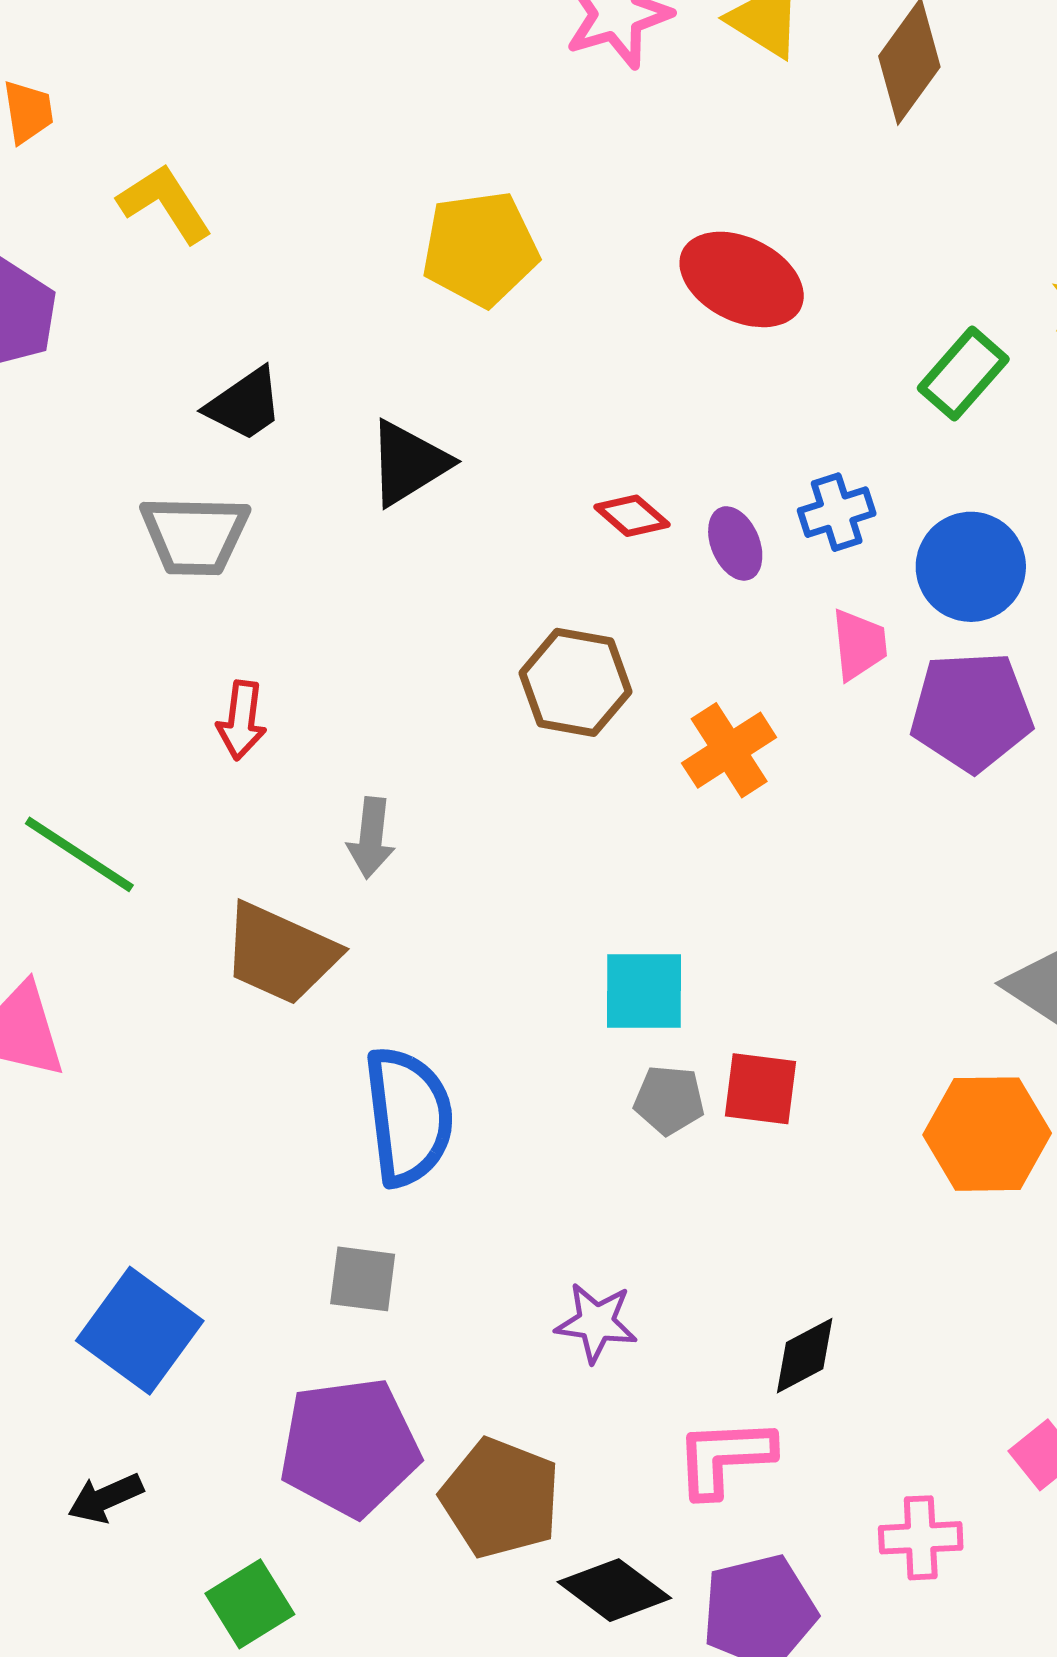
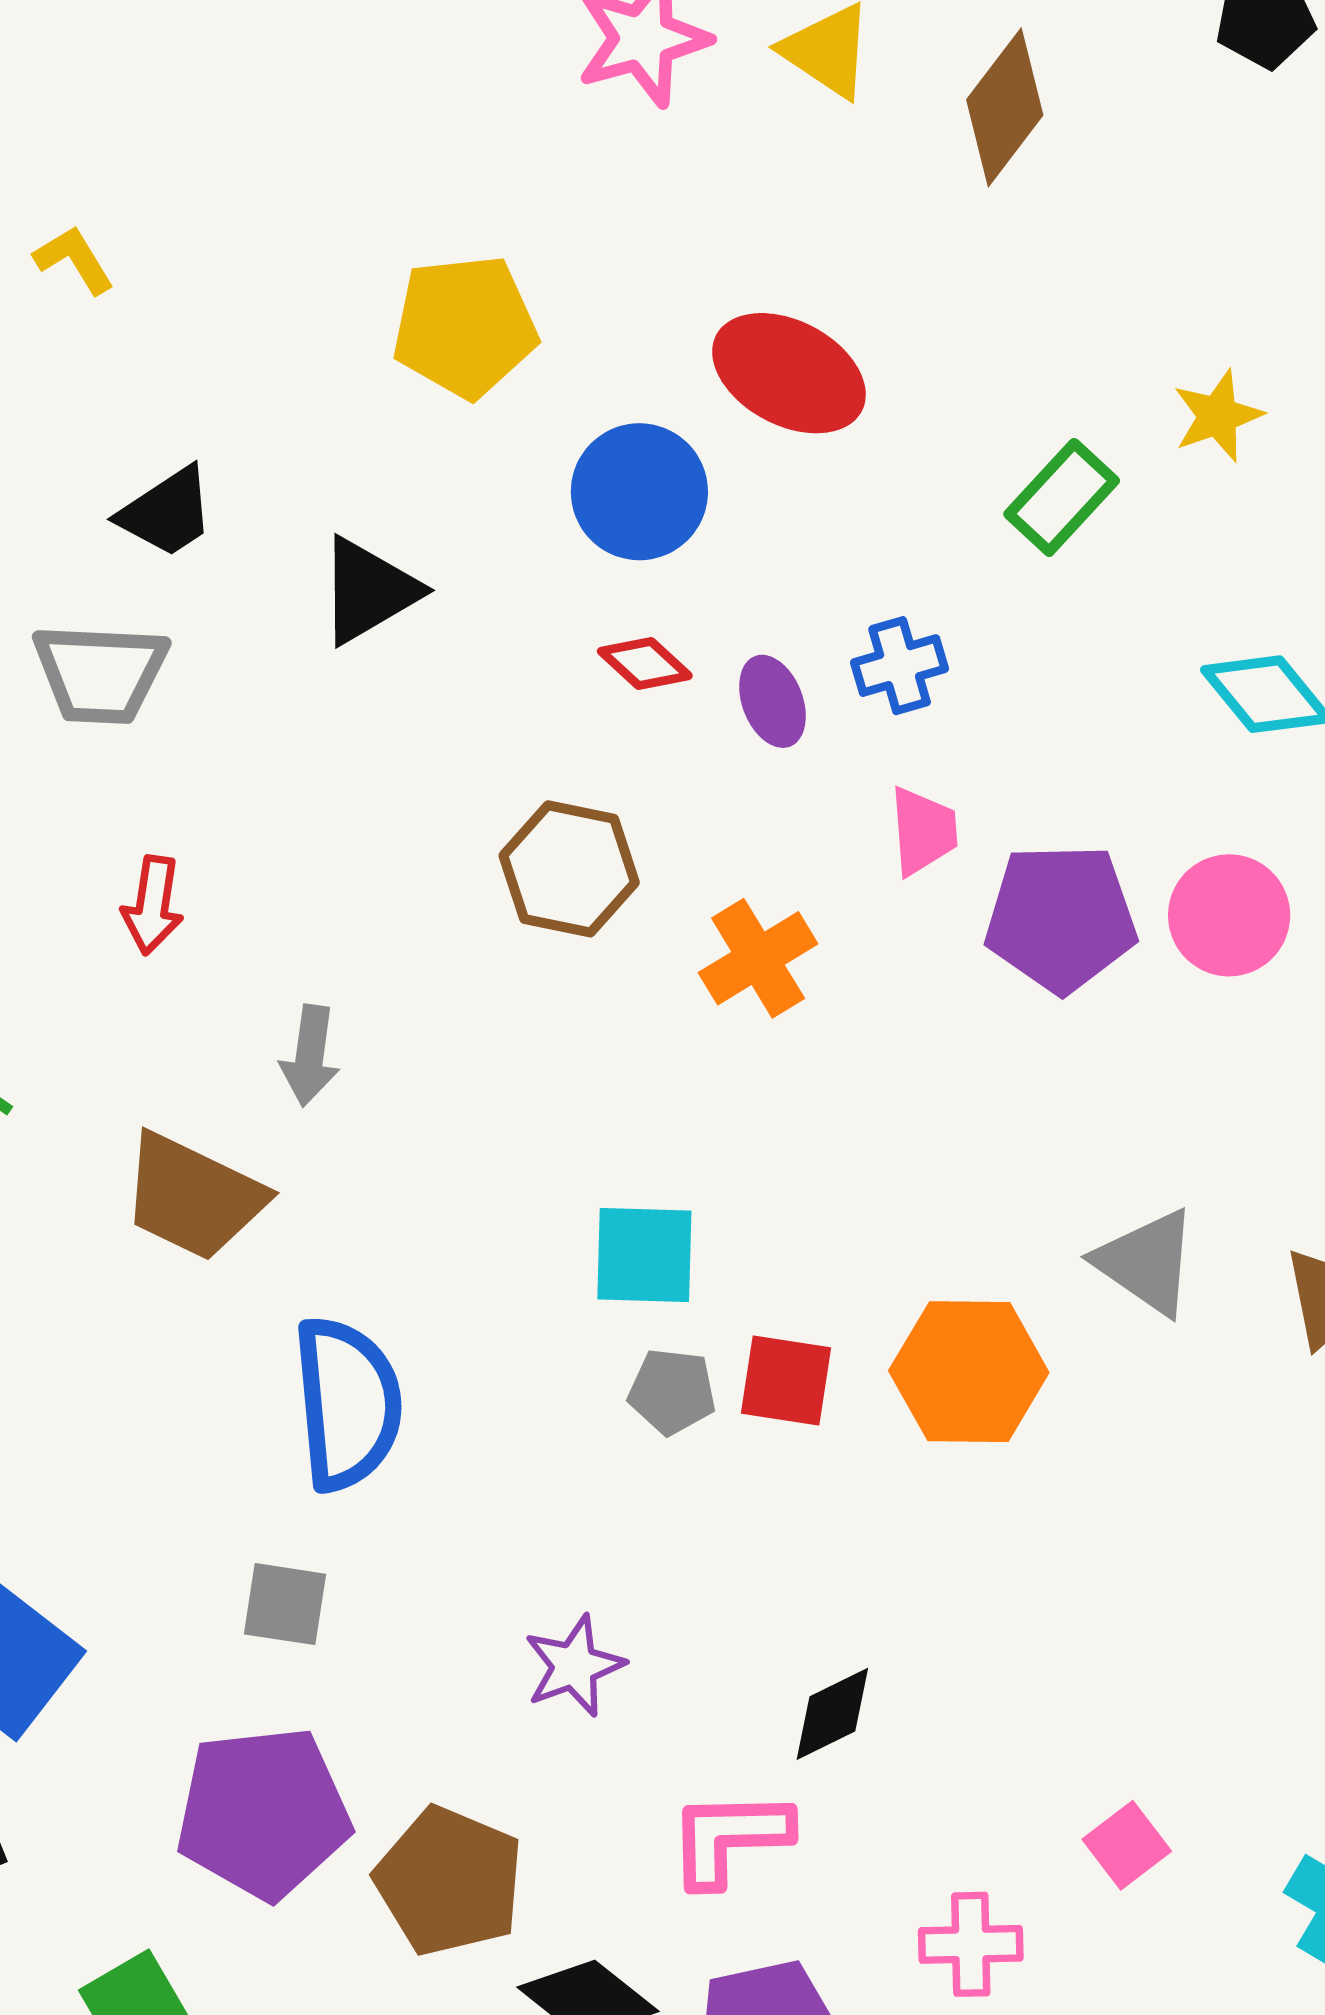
yellow L-shape: (165, 203) -> (74, 260), size x0.7
blue circle: (971, 567) -> (639, 492), moved
orange hexagon: (987, 1134) -> (969, 1372), moved
purple star: (596, 1323) -> (574, 1666), turned -30

